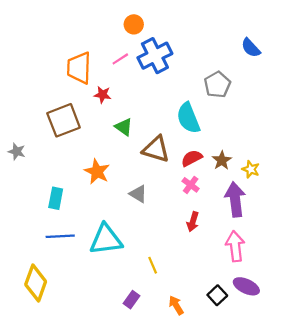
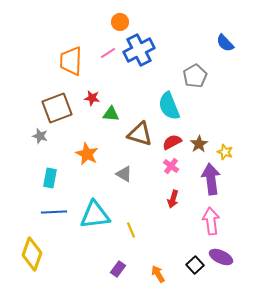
red star: (103, 95) -> (92, 98), moved
green triangle: (124, 127) -> (111, 114), turned -30
gray star: (17, 151) -> (40, 136), moved
yellow line: (153, 265) -> (131, 230), moved

